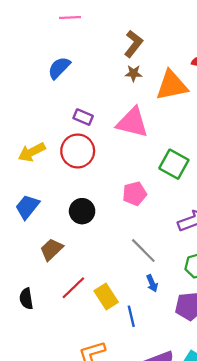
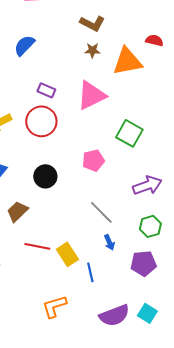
brown L-shape: (133, 44) -> (92, 23), turned 80
pink triangle: (132, 123) -> (91, 95), turned -40
red line: (73, 288) -> (37, 246), turned 55

